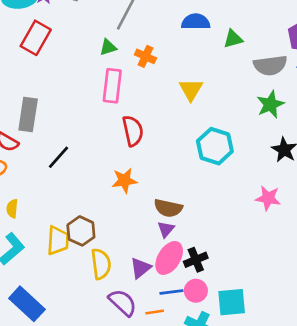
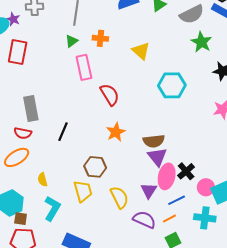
purple triangle: (166, 229) -> (157, 157), size x1.5
brown hexagon: (81, 231) -> (95, 167), moved
pink circle: (196, 291) -> (206, 187), moved

